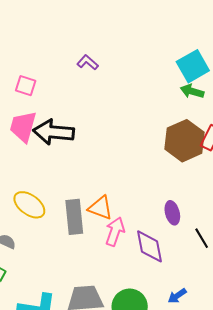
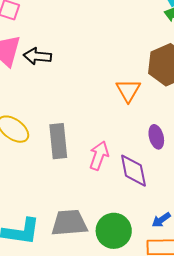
black arrow: (54, 132) -> (37, 56), size x0.7
orange triangle: (100, 208) -> (128, 90), moved, turned 40

